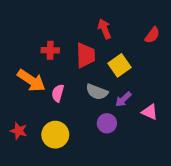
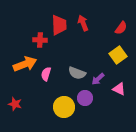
red trapezoid: (86, 55) -> (59, 25), moved
yellow square: (120, 65) -> (118, 55), moved
orange arrow: (31, 80) -> (25, 64), turned -55
yellow circle: (55, 135) -> (64, 107), moved

